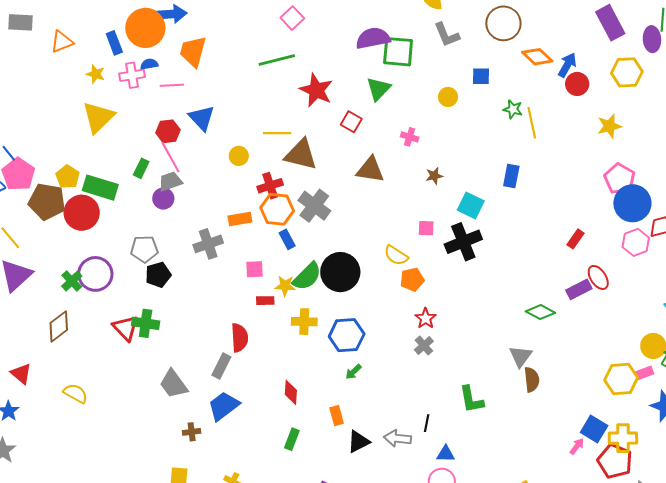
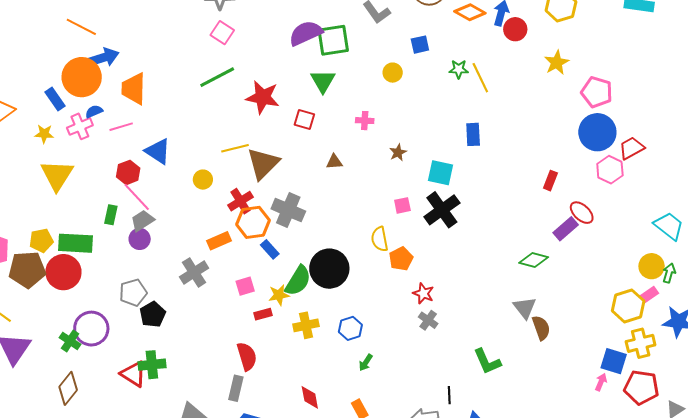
brown triangle: (301, 155) -> (263, 163), turned -45
brown triangle: (370, 170) -> (334, 162), size x0.6
yellow pentagon: (68, 177) -> (41, 240), turned -30
pink pentagon: (620, 179) -> (597, 92), moved
yellow semicircle: (396, 255) -> (380, 239), turned 60
blue hexagon: (347, 335) -> (350, 328), size x0.7
yellow cross: (623, 438) -> (641, 343), moved

